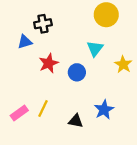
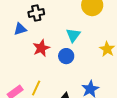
cyan triangle: (95, 49) -> (73, 35), moved

